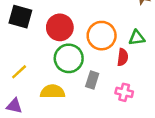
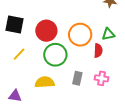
yellow line: (19, 72) -> (19, 54), moved
gray rectangle: (92, 80) -> (77, 78), moved

